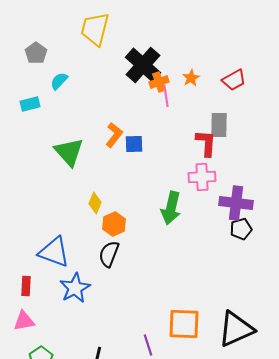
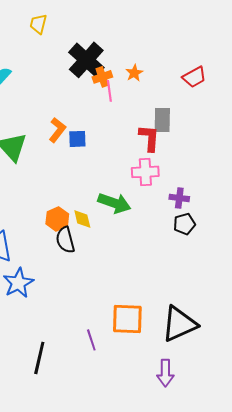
yellow trapezoid: (95, 29) -> (38, 24), size x0.6
red trapezoid: (234, 80) -> (194, 77), moved
yellow diamond: (95, 203) -> (82, 219), moved, turned -35
purple cross: (236, 203) -> (179, 198), size x0.6
green arrow: (171, 208) -> (114, 203), turned -84
black semicircle: (109, 254) -> (65, 240), moved, turned -36

